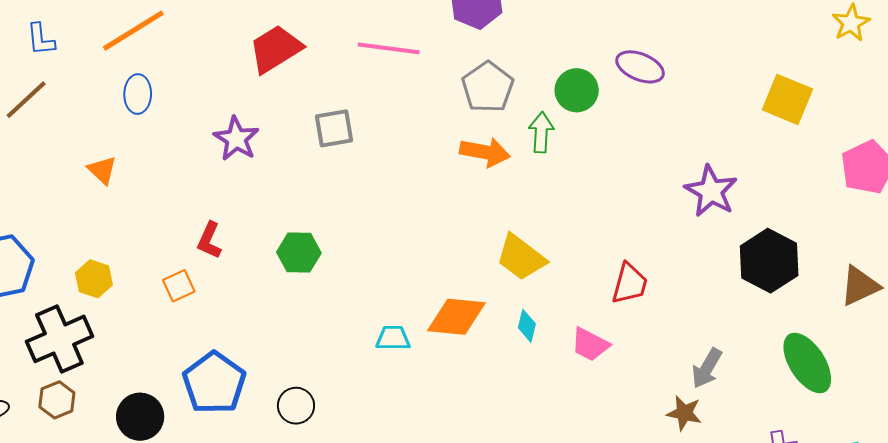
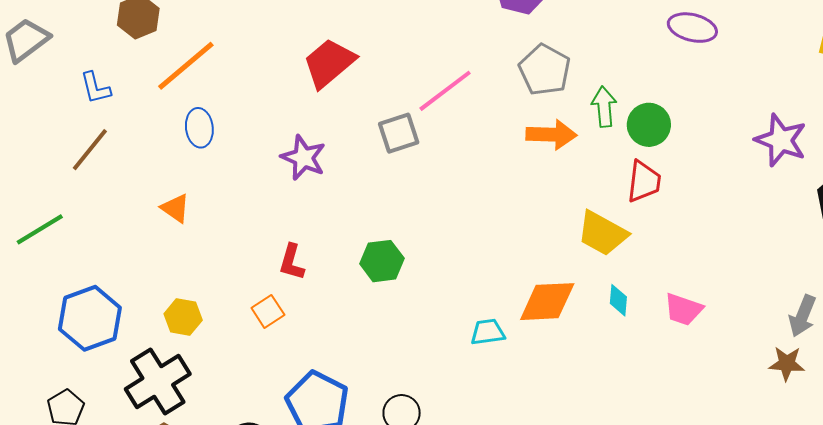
pink line: (389, 48) -> (445, 91), moved, turned -36
green circle: (577, 90) -> (649, 125), moved
red trapezoid: (630, 284) -> (644, 181), moved

